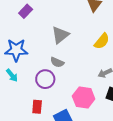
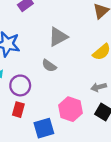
purple circle: (45, 79) -> (20, 85), moved

